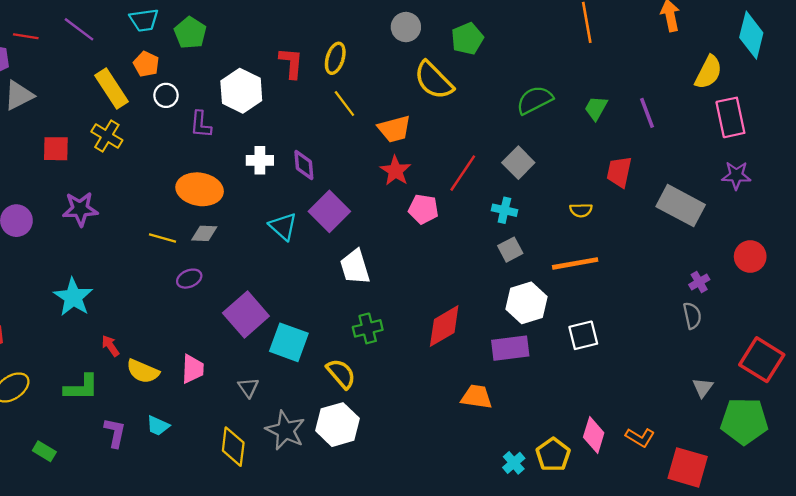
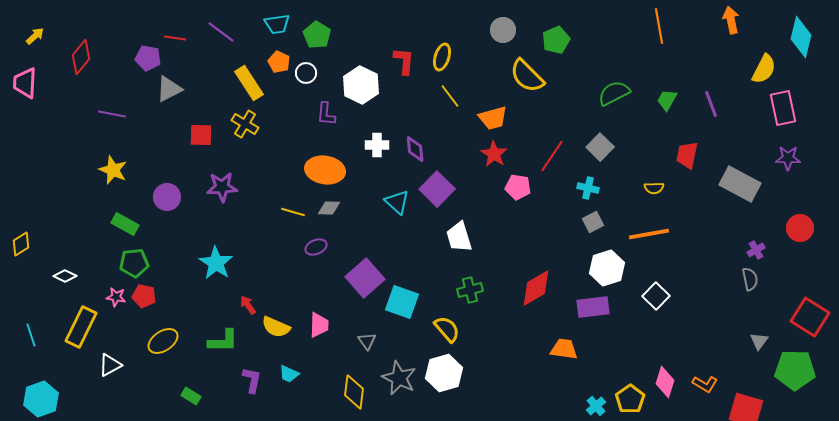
white circle: (166, 95) -> (306, 73), moved
white square: (583, 335) -> (656, 296), turned -32

